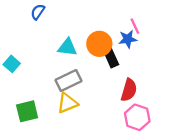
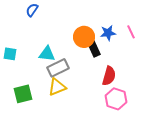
pink line: (135, 26) -> (131, 32), moved
cyan triangle: (67, 47) -> (47, 54), moved
cyan square: (12, 64) -> (10, 54), turned -32

